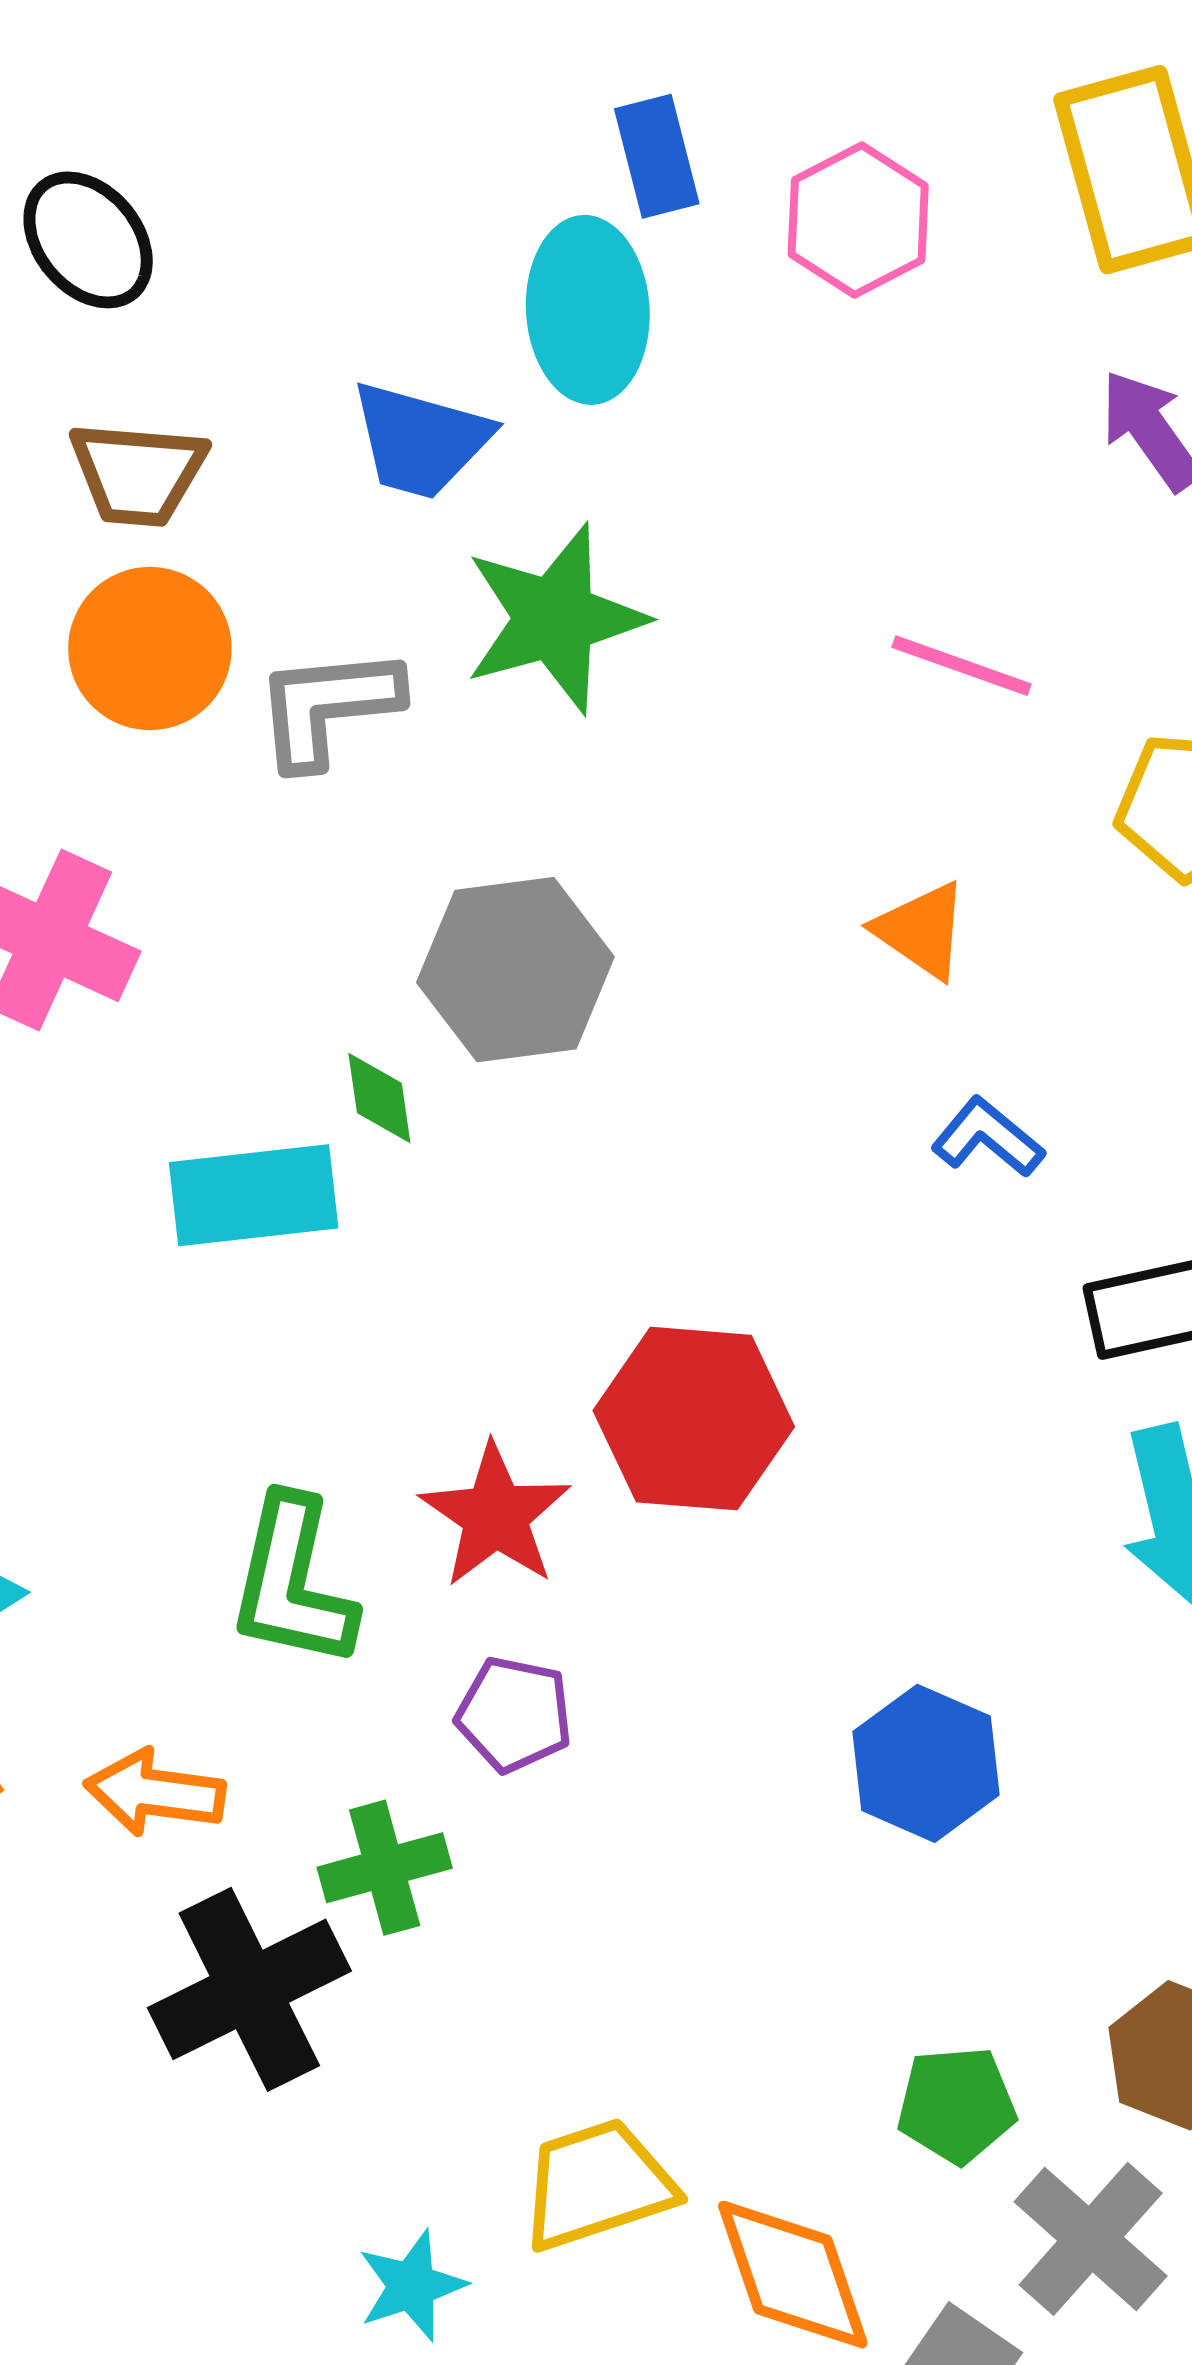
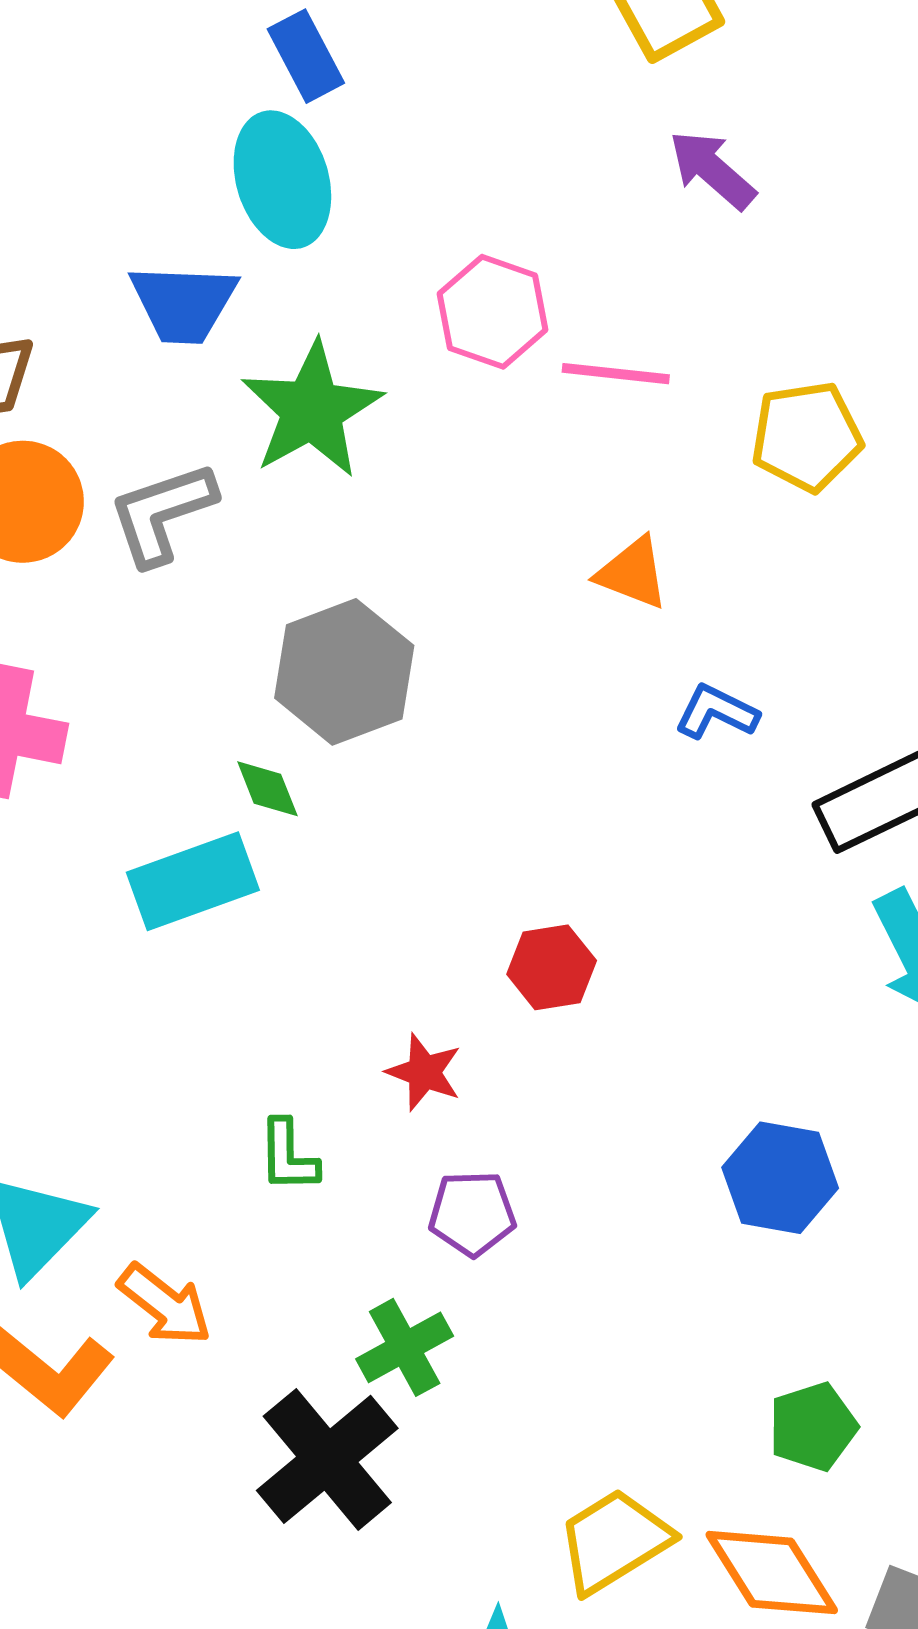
pink hexagon: (858, 220) -> (493, 312), moved
red hexagon: (694, 1419) -> (552, 967), size x0.6
red star: (495, 1516) -> (424, 1072), size x0.7
green L-shape: (292, 1582) -> (288, 1156), size x0.6
orange arrow: (155, 1793) -> (165, 1305), moved, turned -136
green pentagon: (957, 2105) -> (813, 1427), moved

